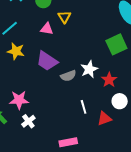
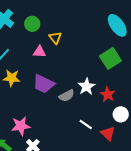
white line: (84, 107) -> (86, 125), turned -32
red triangle: (104, 118) -> (108, 133), turned -49

